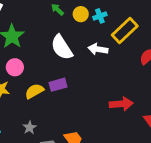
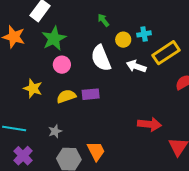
yellow circle: (81, 14) -> (123, 40), moved
pink circle: (15, 67) -> (62, 65), moved

